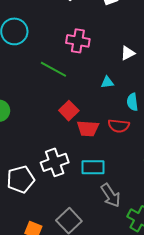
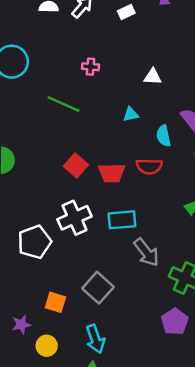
pink cross: (78, 41) -> (91, 67), size x0.6
white triangle: (128, 53) -> (153, 77), turned 35
red square: (69, 111) -> (76, 165), moved

